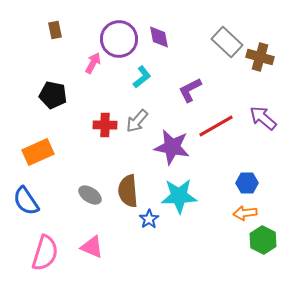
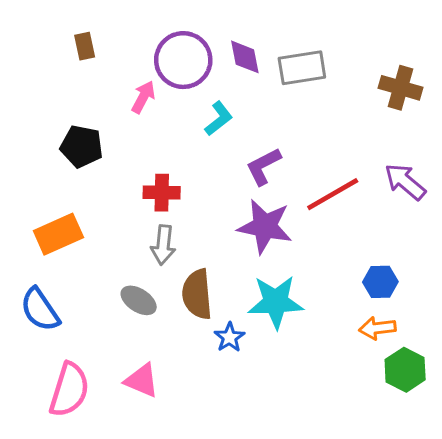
gray rectangle: (227, 42) -> (302, 68), moved, turned -52
purple L-shape: (190, 90) -> (263, 166), moved
gray arrow: (137, 121) -> (163, 245), moved, turned -35

